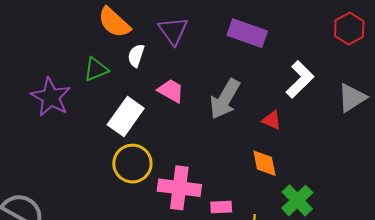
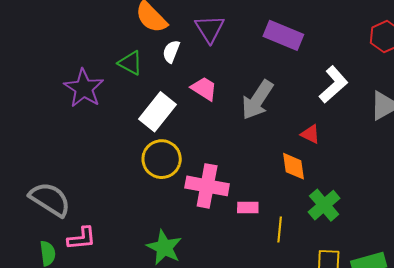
green triangle: (96, 69) -> (130, 63), turned 48
red triangle: (272, 120) -> (310, 134), moved

